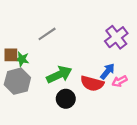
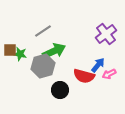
green arrow: (59, 75) -> (54, 51), moved
gray hexagon: (17, 81) -> (43, 66), moved

